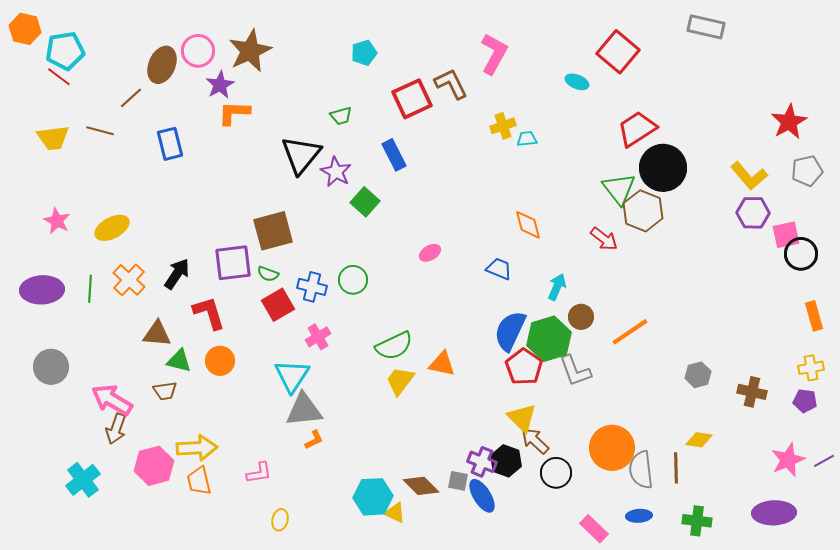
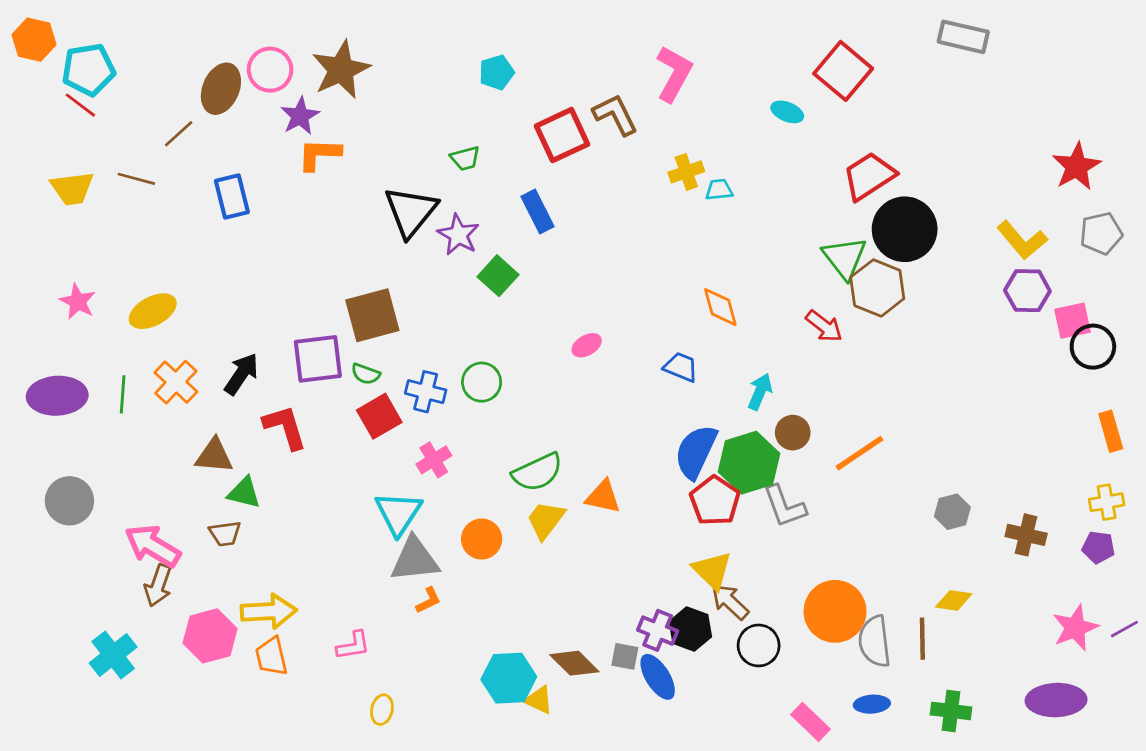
orange circle: (220, 361) -> (482, 539), moved

